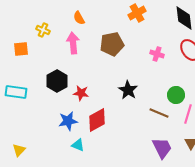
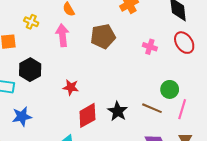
black hexagon: (57, 81) -> (30, 70), moved
black star: (128, 90) -> (118, 111), moved
blue star: (68, 121) -> (22, 116), moved

